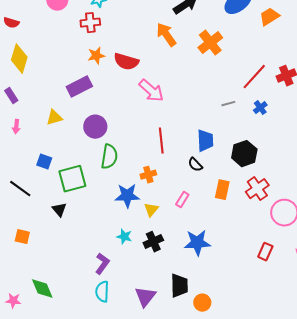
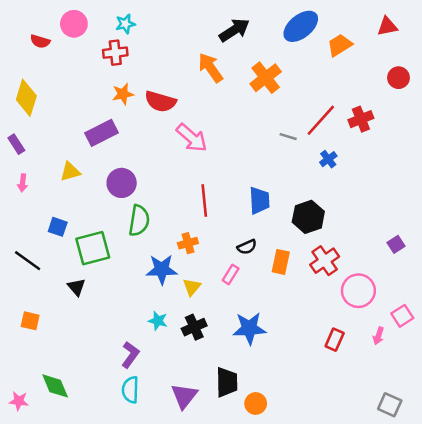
red semicircle: (11, 23) -> (40, 41), moved
gray line: (228, 104) -> (288, 137), moved, turned 32
black semicircle: (195, 165) -> (247, 247), moved, turned -70

